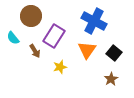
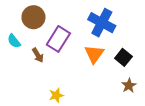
yellow star: (60, 67) -> (56, 95), moved
brown star: (111, 79) -> (129, 86), moved

